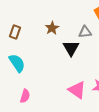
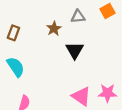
gray triangle: (85, 32) -> (78, 17), moved

